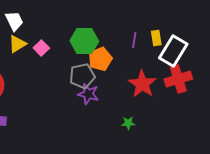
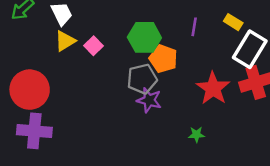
yellow rectangle: (156, 38) -> (233, 22), moved, turned -49
purple line: (134, 40) -> (194, 27), moved
orange pentagon: (100, 59) -> (163, 59), turned -30

